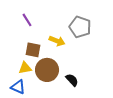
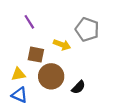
yellow triangle: (25, 68) -> (18, 74), moved
black semicircle: (72, 80) -> (78, 87), turned 88

